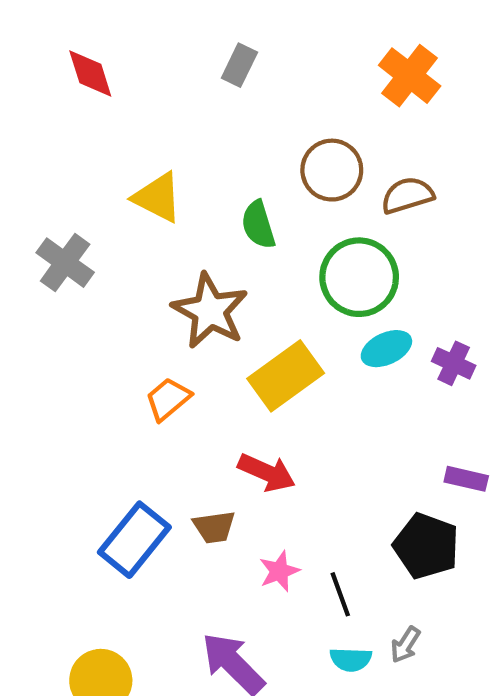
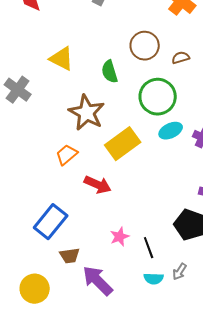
brown semicircle: (407, 195) -> (181, 58), size x0.7
red arrow: (267, 473) -> (98, 185), moved
brown trapezoid: (214, 527) -> (70, 256), moved

